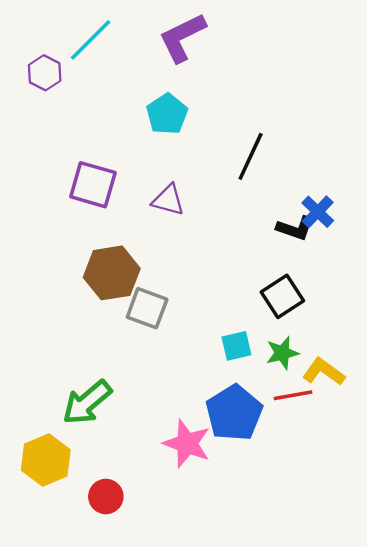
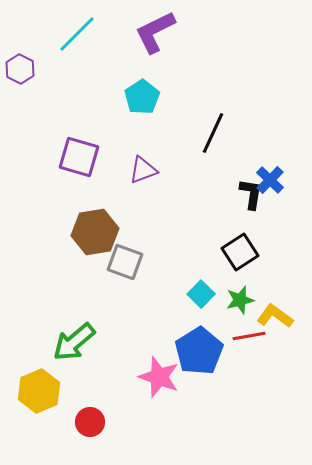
purple hexagon: (45, 73) -> (20, 69), moved
purple triangle: (168, 200) -> (143, 170), turned -36
black L-shape: (295, 228) -> (251, 194), turned -100
cyan square: (236, 346) -> (201, 294), turned -32

